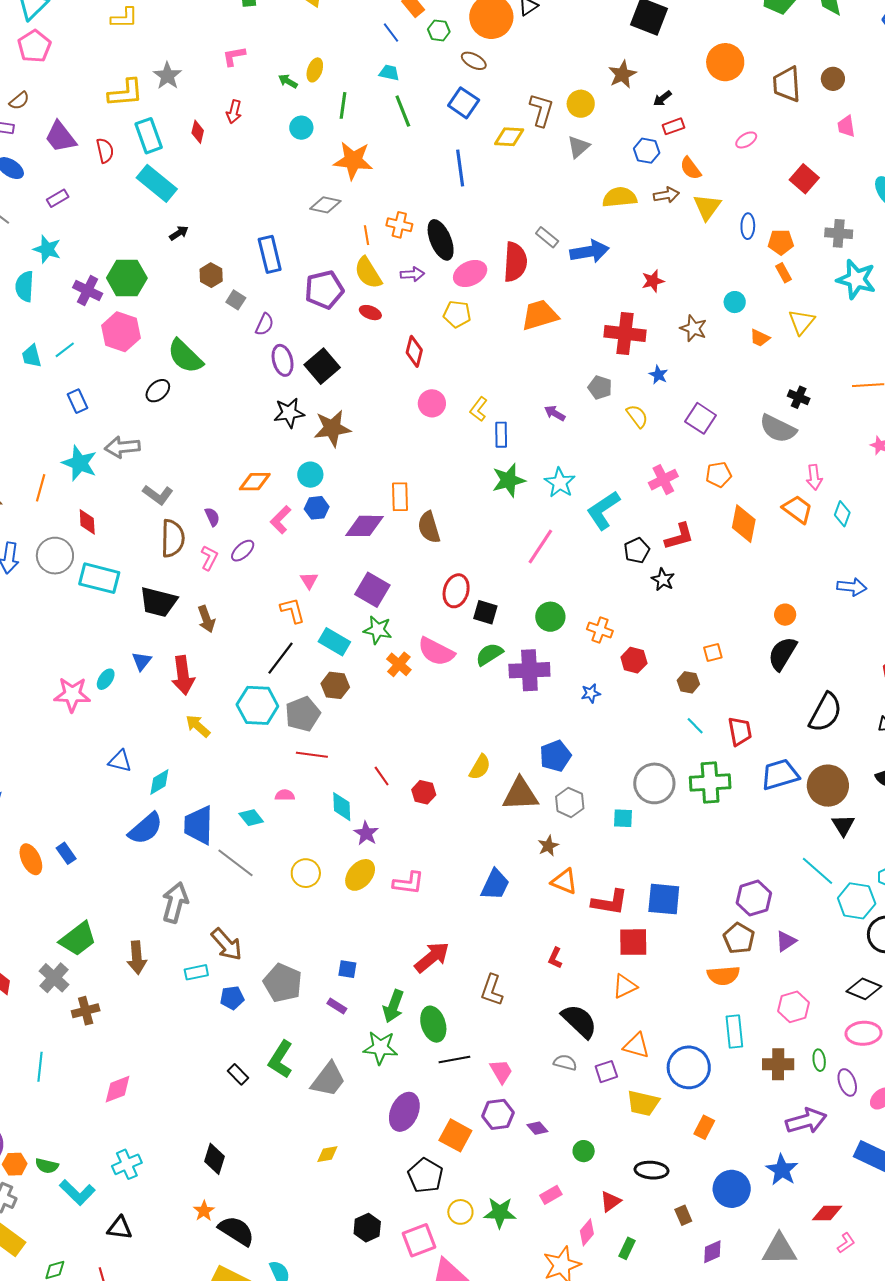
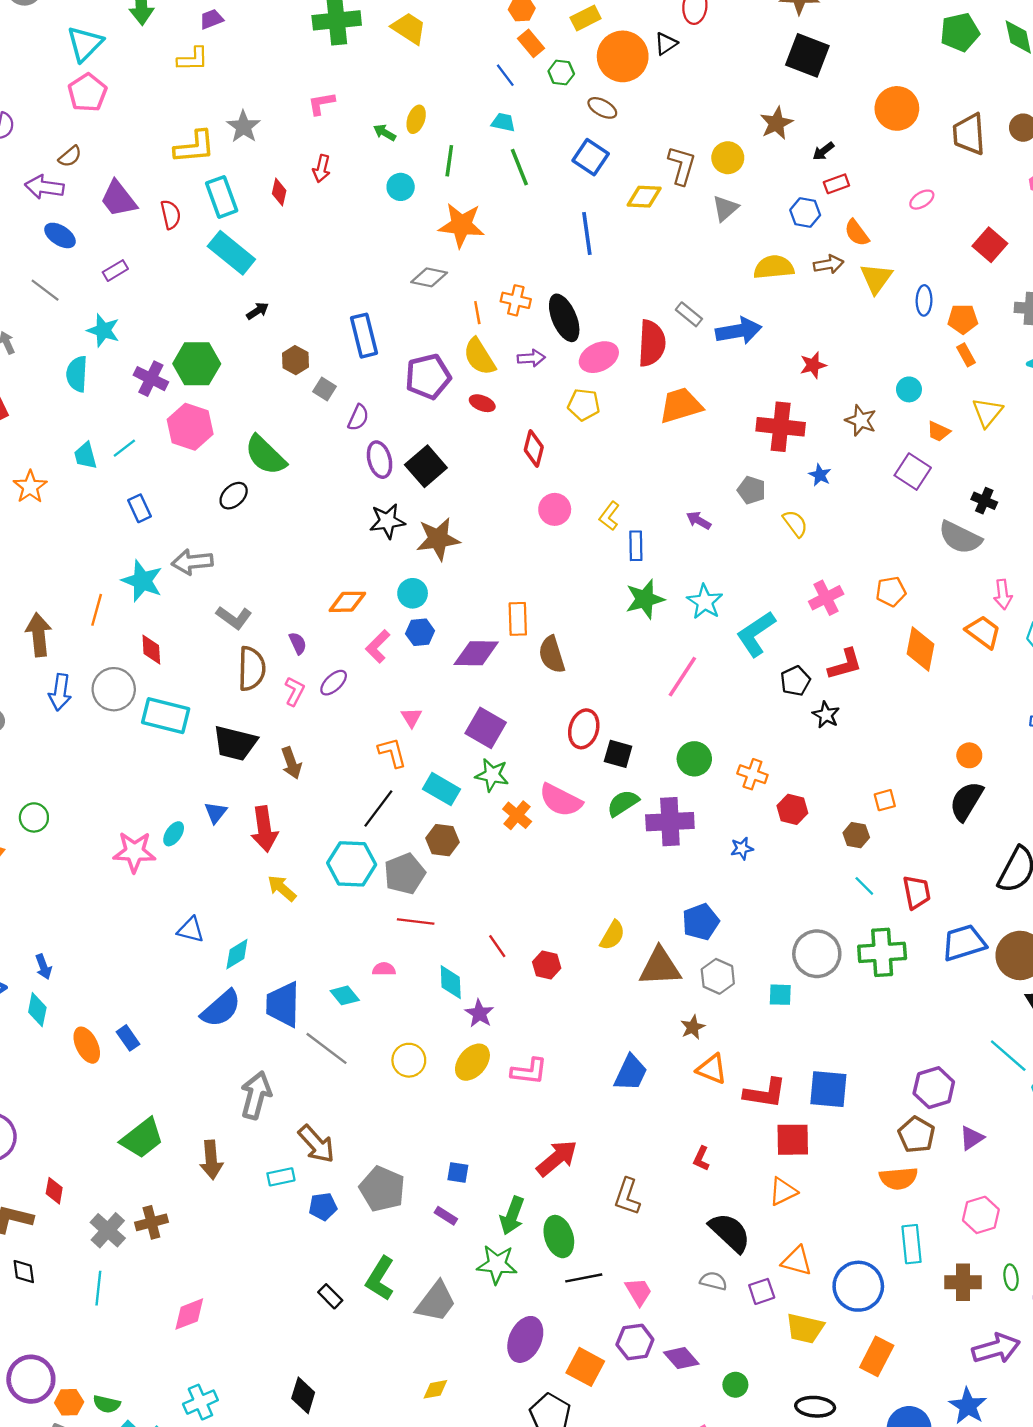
purple square: (701, 418) -> (913, 472), moved
gray cross: (54, 978) -> (108, 1230), moved
orange rectangle: (704, 1127) -> (877, 1356), size x1.4
purple diamond: (537, 1128) -> (681, 1358), size x1.4

